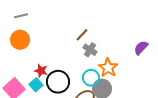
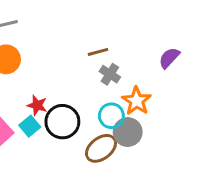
brown line: (82, 35) -> (98, 52), turned 32
purple semicircle: (141, 48) -> (169, 58), moved

